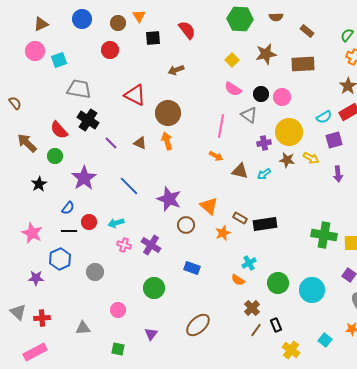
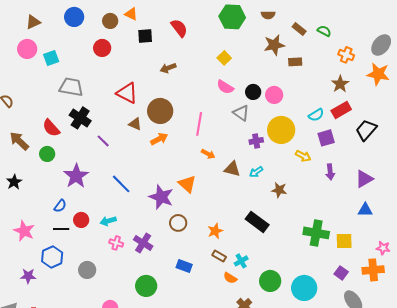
orange triangle: (139, 16) -> (131, 14), turned -32
green semicircle: (347, 35) -> (324, 31), moved, turned 80
brown star: (266, 54) -> (274, 45), moved
brown rectangle: (303, 64) -> (295, 62), size x0.6
pink line: (221, 126) -> (199, 124), moved
orange arrow: (167, 141) -> (159, 139), turned 78
brown triangle: (140, 143) -> (135, 124), moved
brown star: (287, 160) -> (279, 190), moved
black star: (39, 184) -> (14, 182), moved
orange triangle: (209, 206) -> (187, 184), moved
brown rectangle: (240, 218) -> (219, 256), moved
black rectangle: (265, 224) -> (257, 222), turned 45

